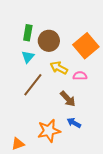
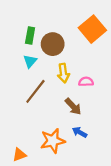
orange square: (86, 46) -> (92, 29), moved
yellow arrow: (59, 68) -> (63, 73), turned -126

